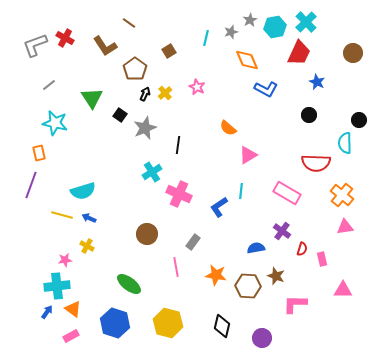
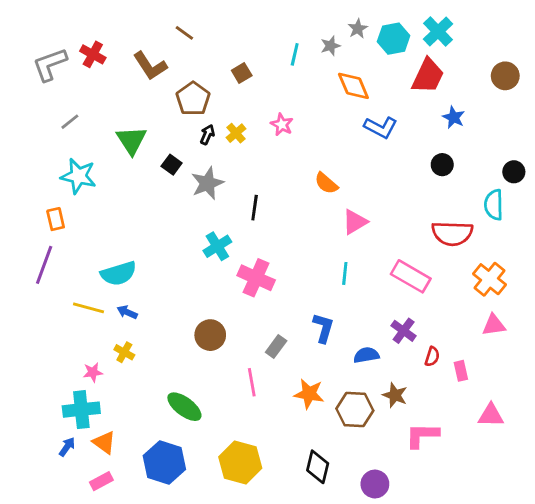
blue L-shape: (219, 207) -> (323, 328), moved, turned 140

